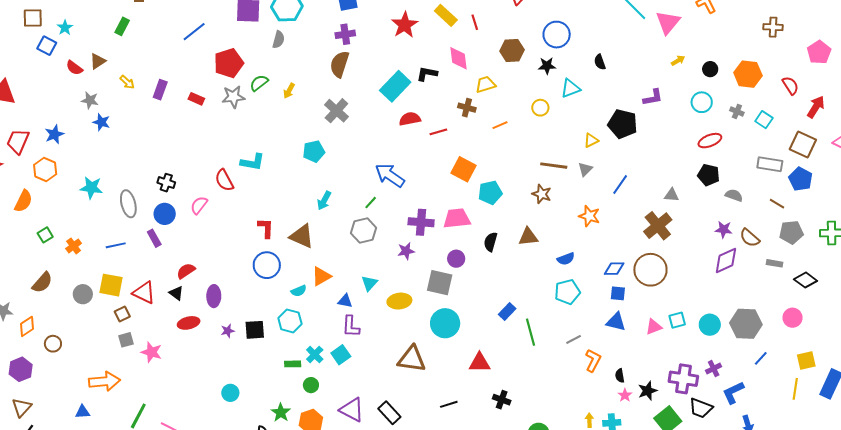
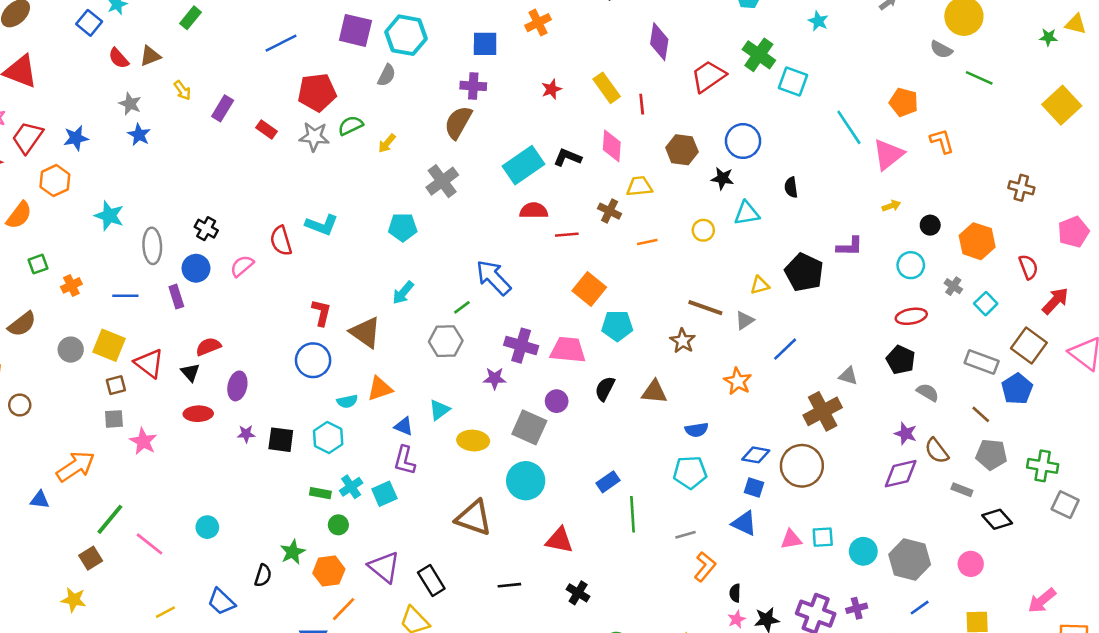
red star: (405, 25) -> (552, 89), size x0.6
orange arrow: (104, 381) -> (76, 466), turned -40
cyan circle: (230, 393) -> (207, 527), moved

